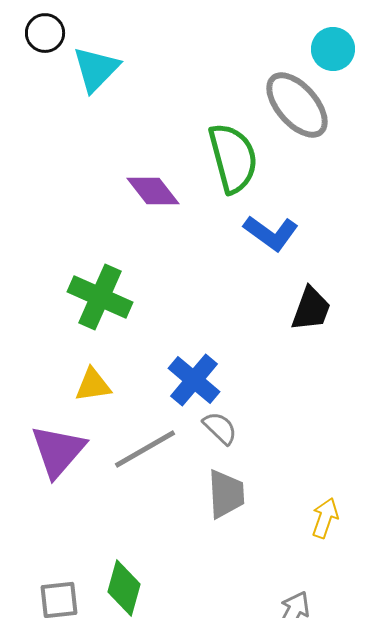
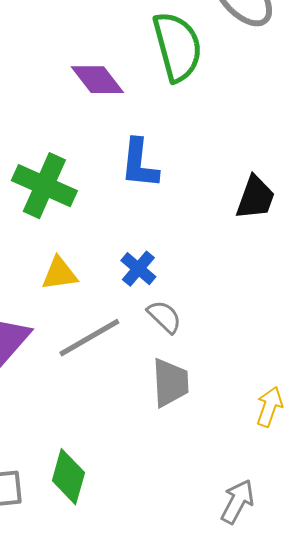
blue L-shape: (271, 233) -> (139, 164), moved, turned 60
blue cross: (194, 380) -> (138, 269), size x0.7
yellow triangle: (93, 385) -> (59, 274), moved

